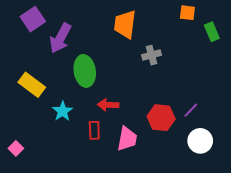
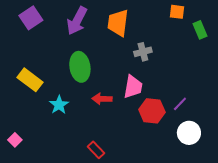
purple arrow: (60, 38) -> (77, 21), moved
red rectangle: (94, 130) -> (96, 150), moved, turned -42
pink trapezoid: (127, 139) -> (133, 87), moved

